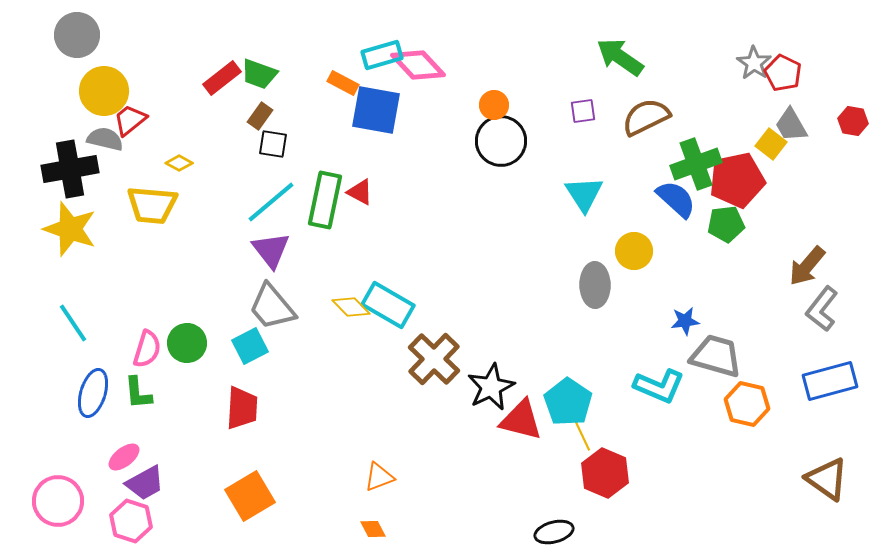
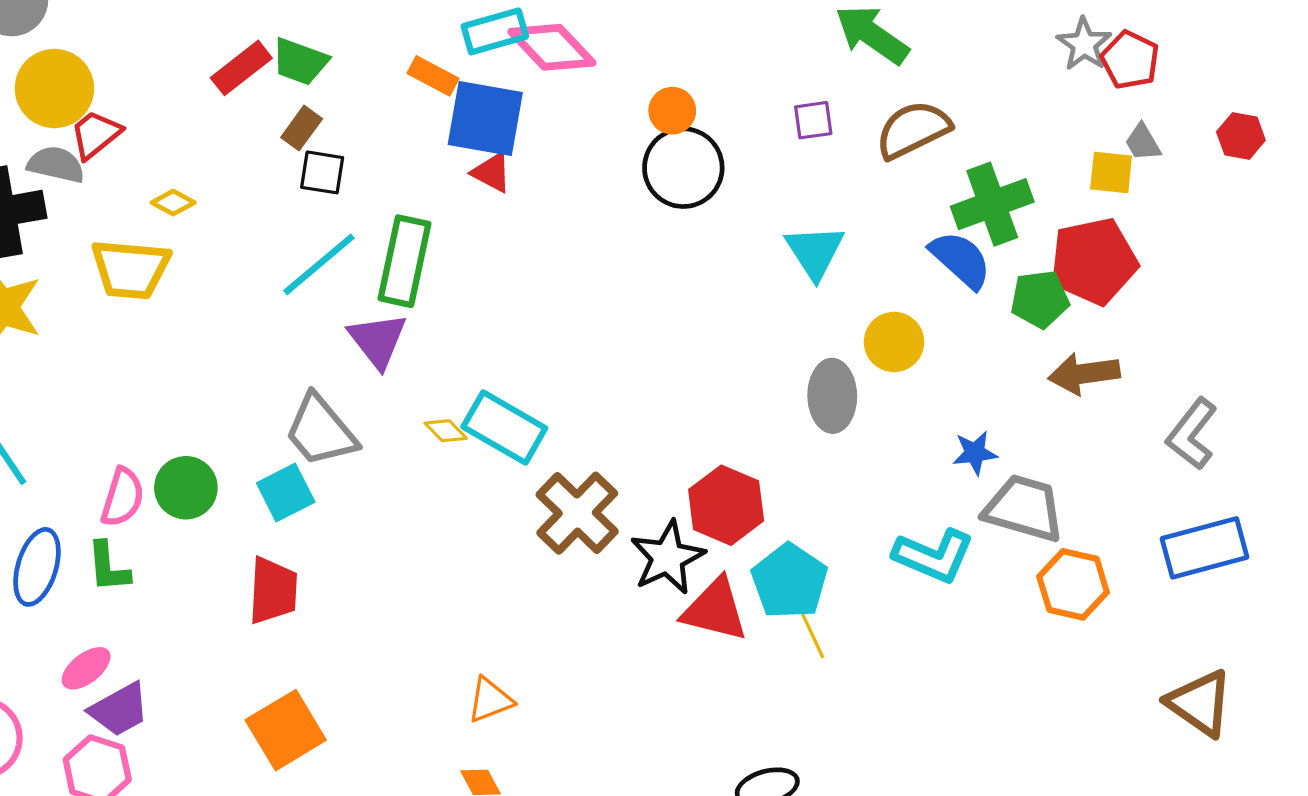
gray trapezoid: (791, 125) -> (1143, 142), size x0.7
yellow square: (771, 144) -> (1111, 172), turned -32
red pentagon: (737, 180) -> (1094, 261), moved
red triangle: (360, 192) -> (492, 172), moved
purple triangle: (271, 250) -> (378, 340), moved
brown arrow: (807, 266) -> (1084, 374), moved, turned 42
yellow diamond: (351, 307) -> (446, 431), size x0.7
red hexagon: (605, 473) -> (726, 505), moved

